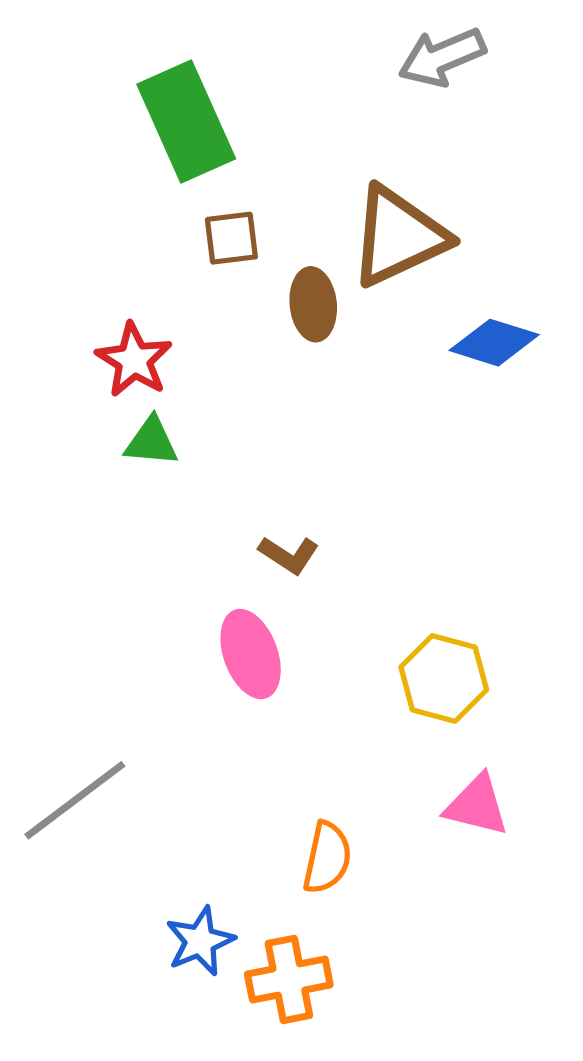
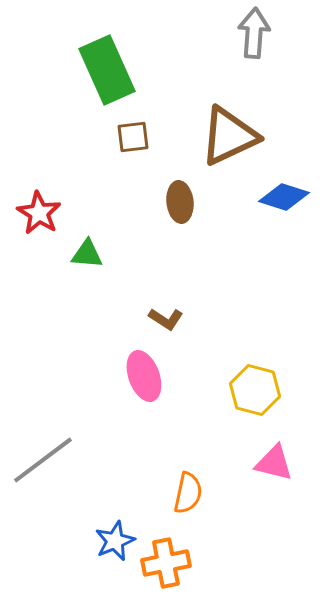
gray arrow: (442, 57) -> (254, 33), turned 117
brown ellipse: (313, 304) -> (180, 202), moved
red star: (134, 360) -> (39, 213), moved

